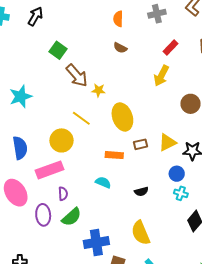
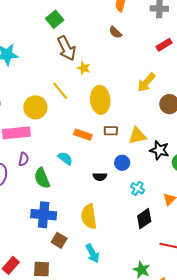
yellow arrow: (161, 76) -> (146, 82), moved
blue circle: (177, 174) -> (122, 163), moved
green semicircle: (72, 217) -> (42, 178), moved, turned 95

